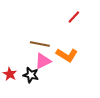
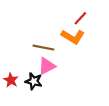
orange L-shape: (67, 55) -> (73, 37), moved

